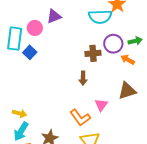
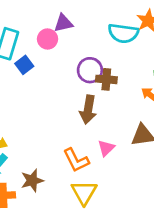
pink circle: (35, 28) -> (48, 39), moved
purple circle: (113, 44) -> (90, 70), moved
brown arrow: (83, 78) -> (88, 110), size x1.5

